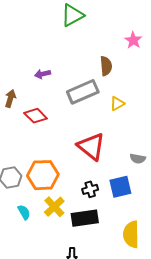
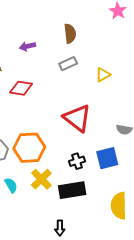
brown semicircle: (106, 66) -> (70, 34), moved
gray rectangle: (83, 92) -> (68, 64), size x0.6
red diamond: (36, 116) -> (21, 88), turned -35

